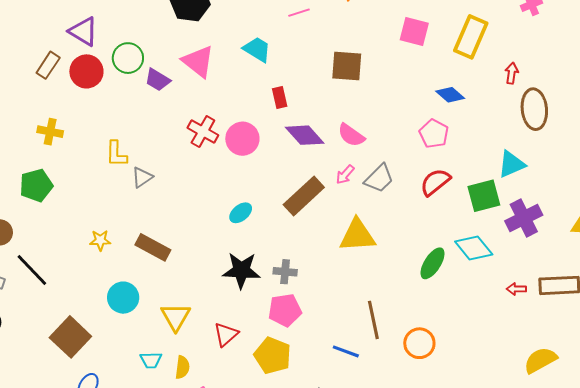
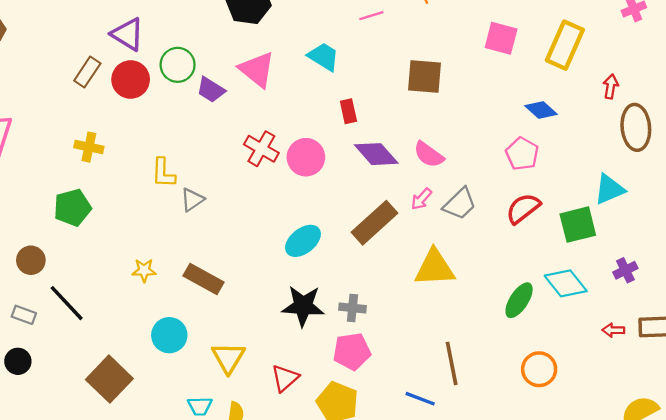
cyan ellipse: (241, 213) -> (303, 241), size x1.4
purple cross: (524, 218) -> (625, 270), moved, size x0.6
orange circle: (419, 343) -> (539, 369), moved

